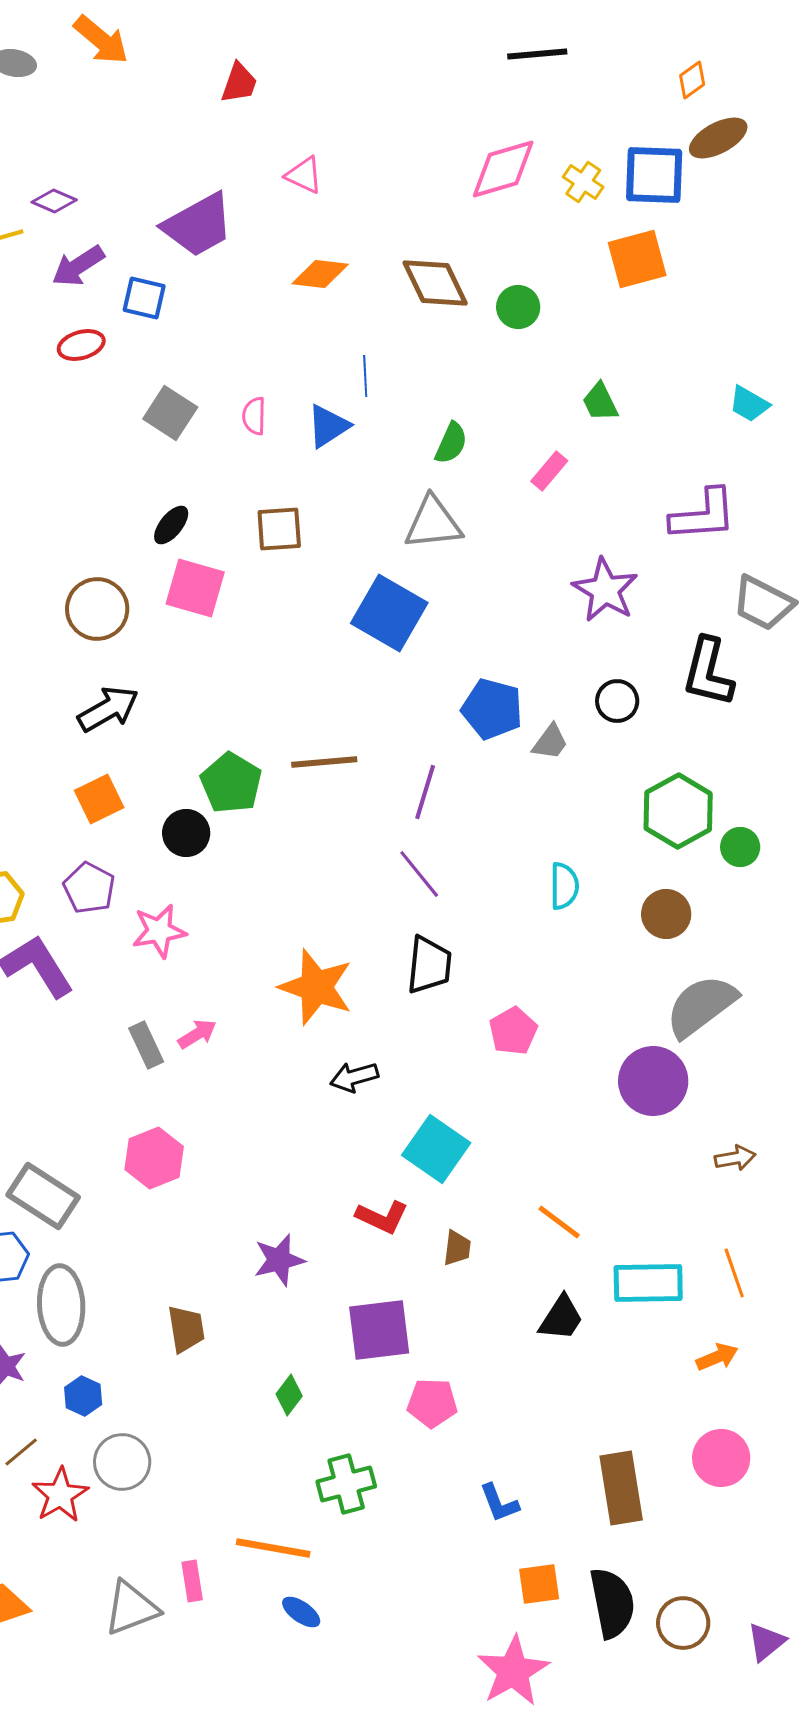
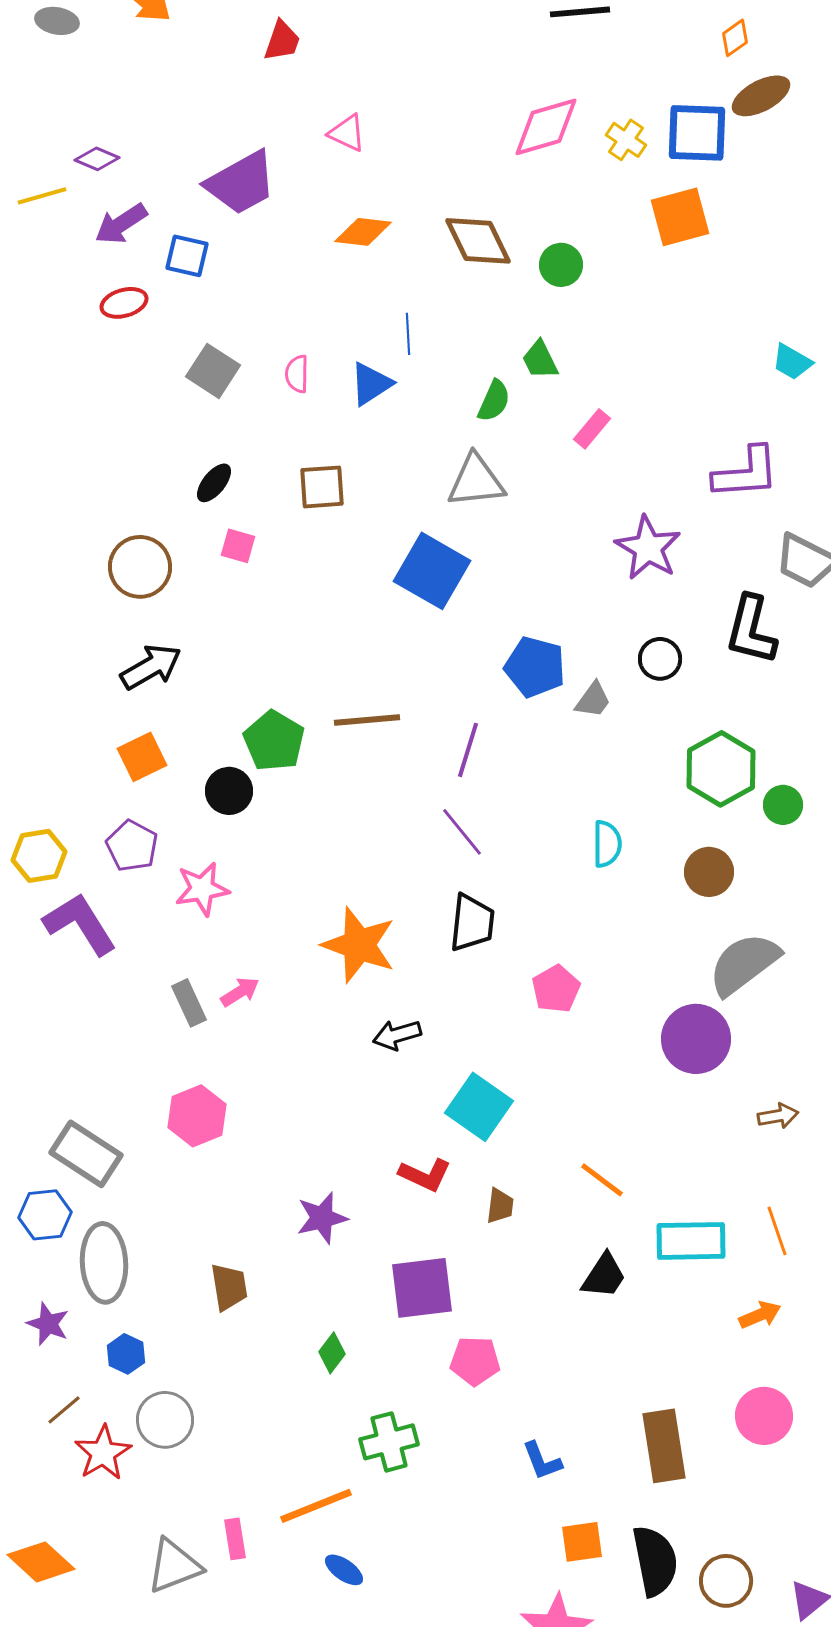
green trapezoid: (600, 402) -> (540, 360), moved
pink square: (195, 588) -> (238, 546), size x0.6
orange line: (273, 1548) -> (316, 1506), turned -32

